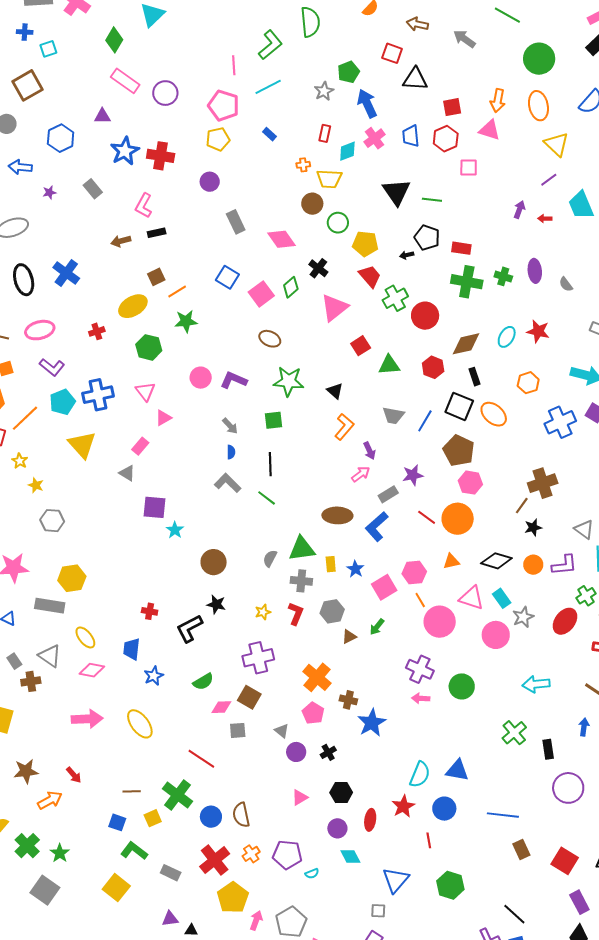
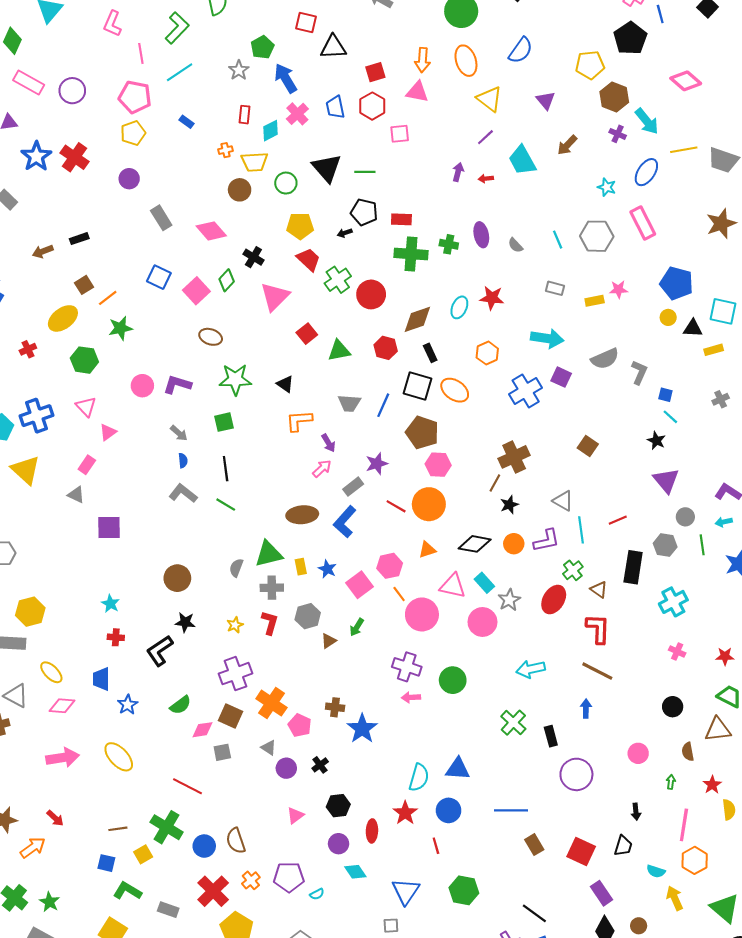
red cross: (161, 156) -> (74, 157), turned 32
pink L-shape: (144, 206) -> (112, 24), moved
green circle: (338, 223) -> (286, 183), moved
orange L-shape: (344, 427) -> (299, 421), turned -128
cyan star: (175, 530) -> (110, 604), moved
orange cross: (317, 677) -> (271, 703), moved

